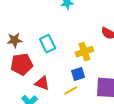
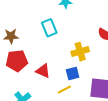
cyan rectangle: (48, 44) -> (49, 28), moved
red triangle: (42, 83) -> (43, 71), moved

